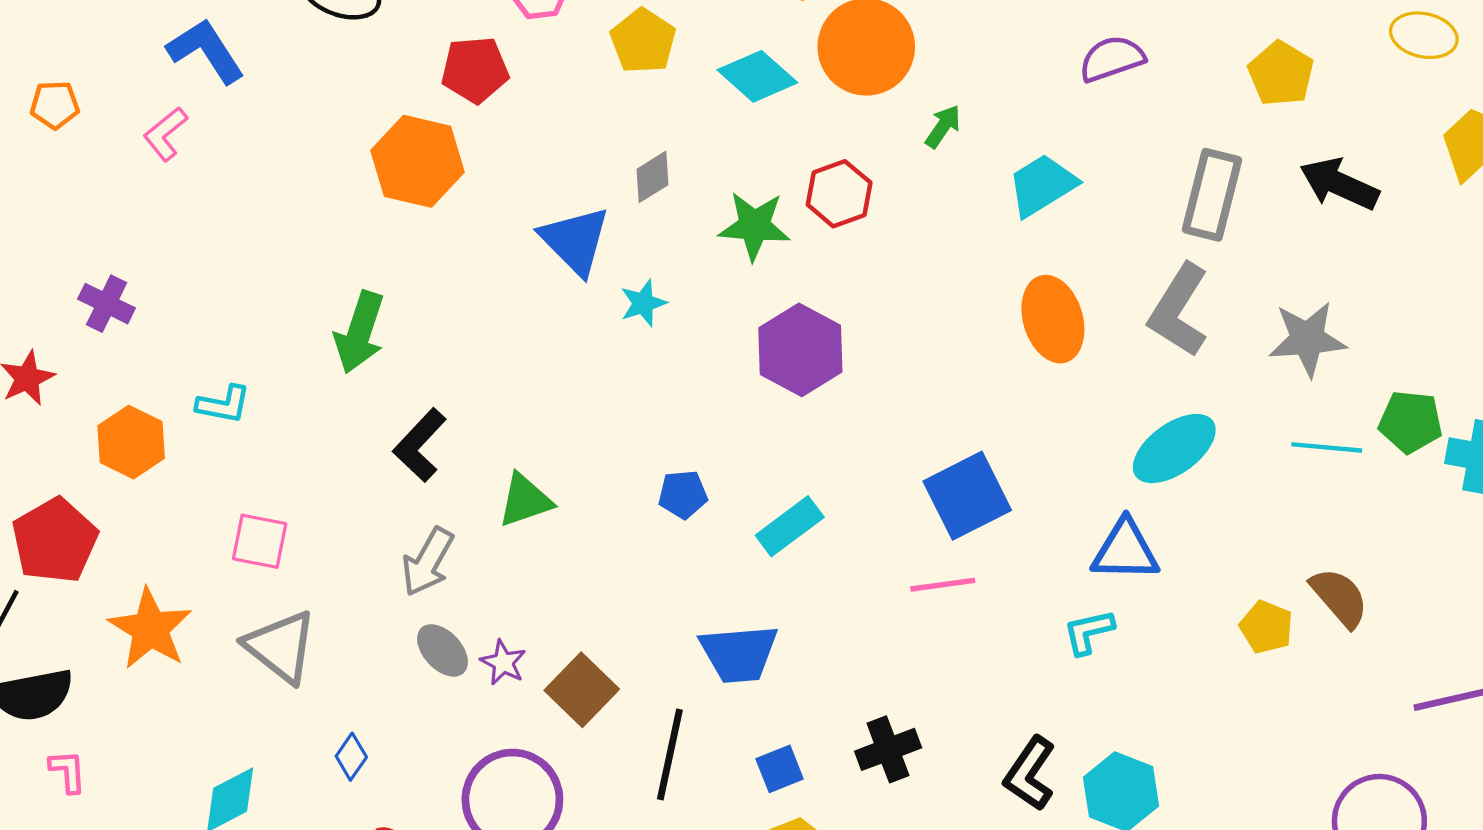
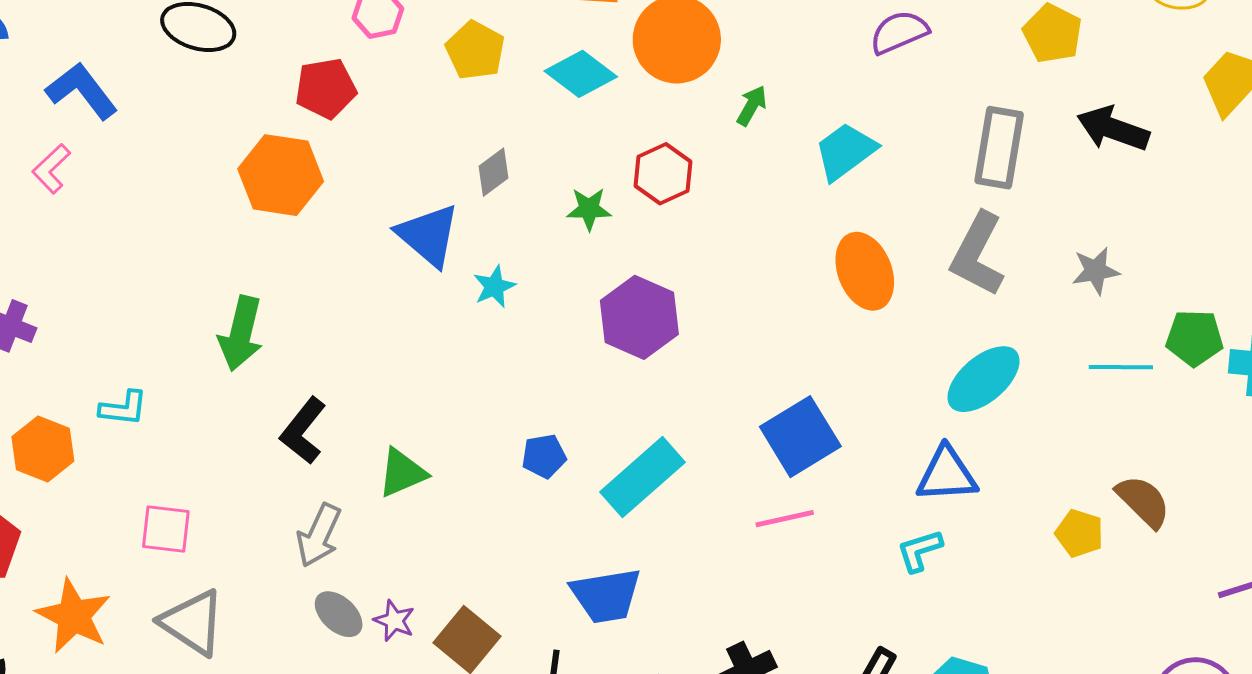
green star: (754, 226) -> (589, 209), size x0.7
gray star: (1307, 339) -> (1096, 271), size x0.7
cyan rectangle: (790, 526) -> (643, 477), size x1.4

